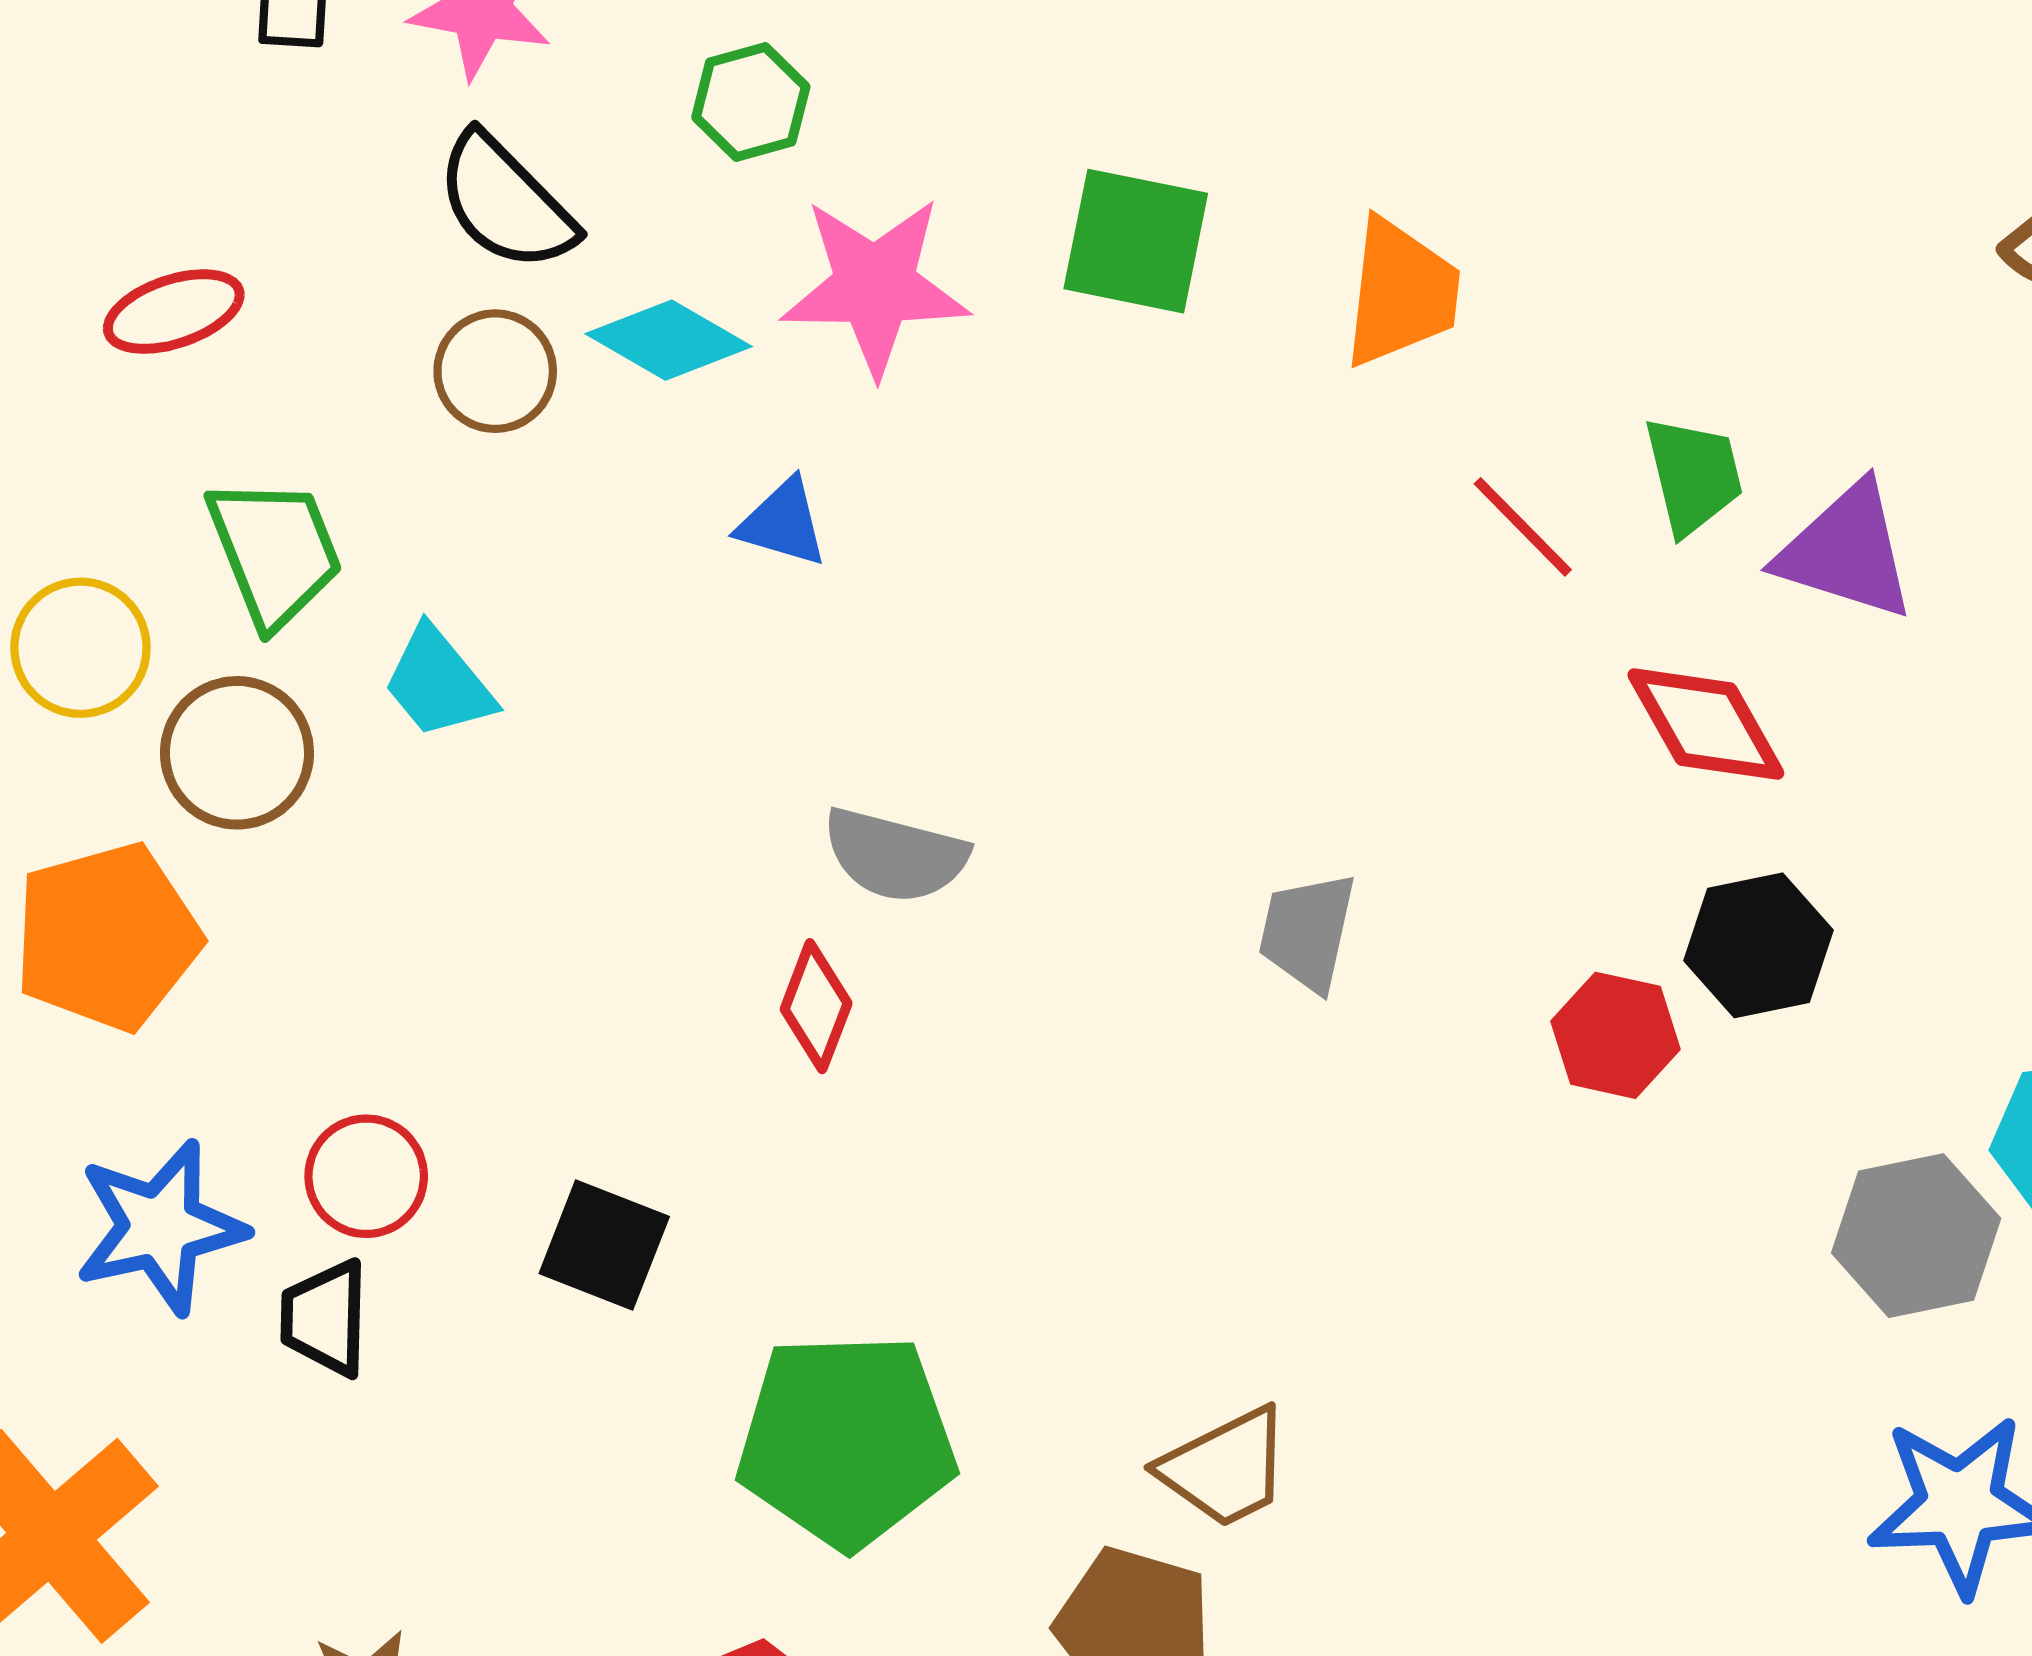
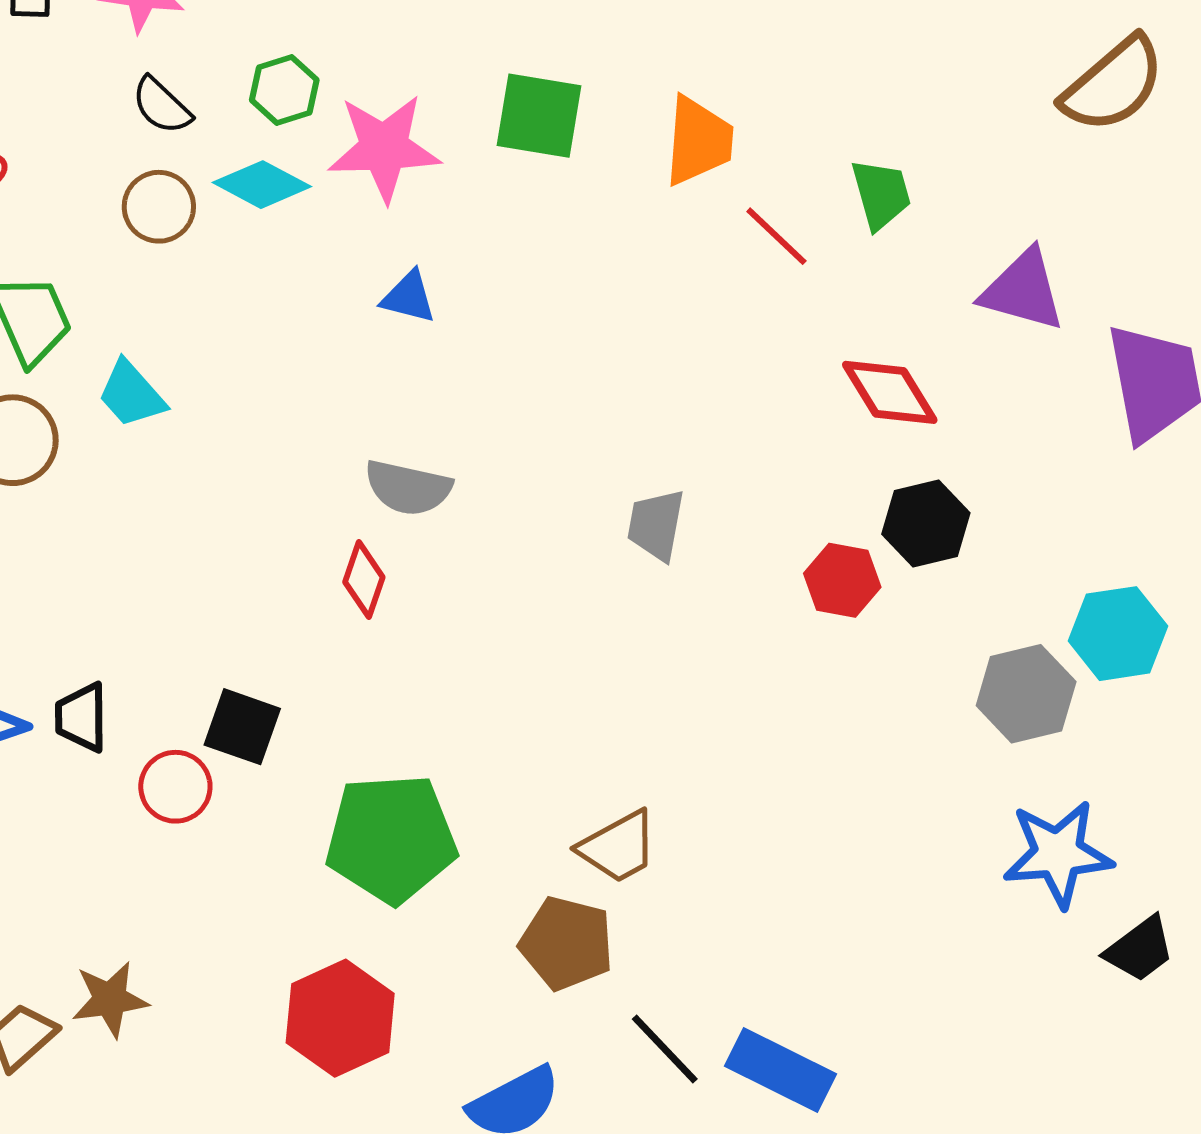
green hexagon: (751, 102) -> (284, 90), moved
black semicircle: (506, 202) -> (162, 106), size x0.7
green trapezoid: (1693, 475) -> (881, 194), moved
blue triangle: (783, 523) -> (409, 297), moved
red line: (1523, 527) -> (776, 236), moved
purple triangle: (1846, 551) -> (1023, 290), moved
red circle: (366, 1176) -> (175, 787), moved
black trapezoid: (325, 1318) -> (81, 717), moved

